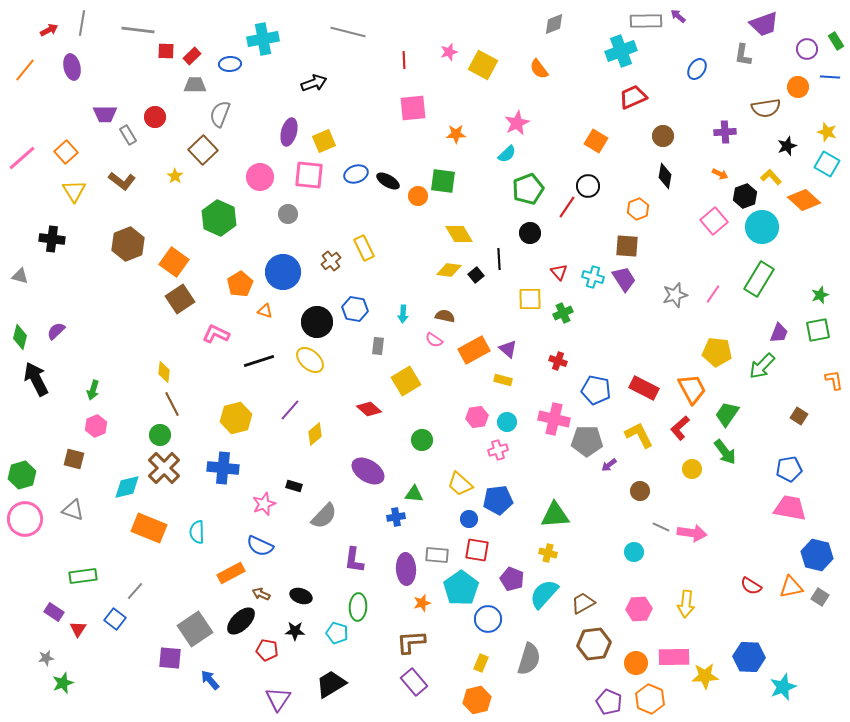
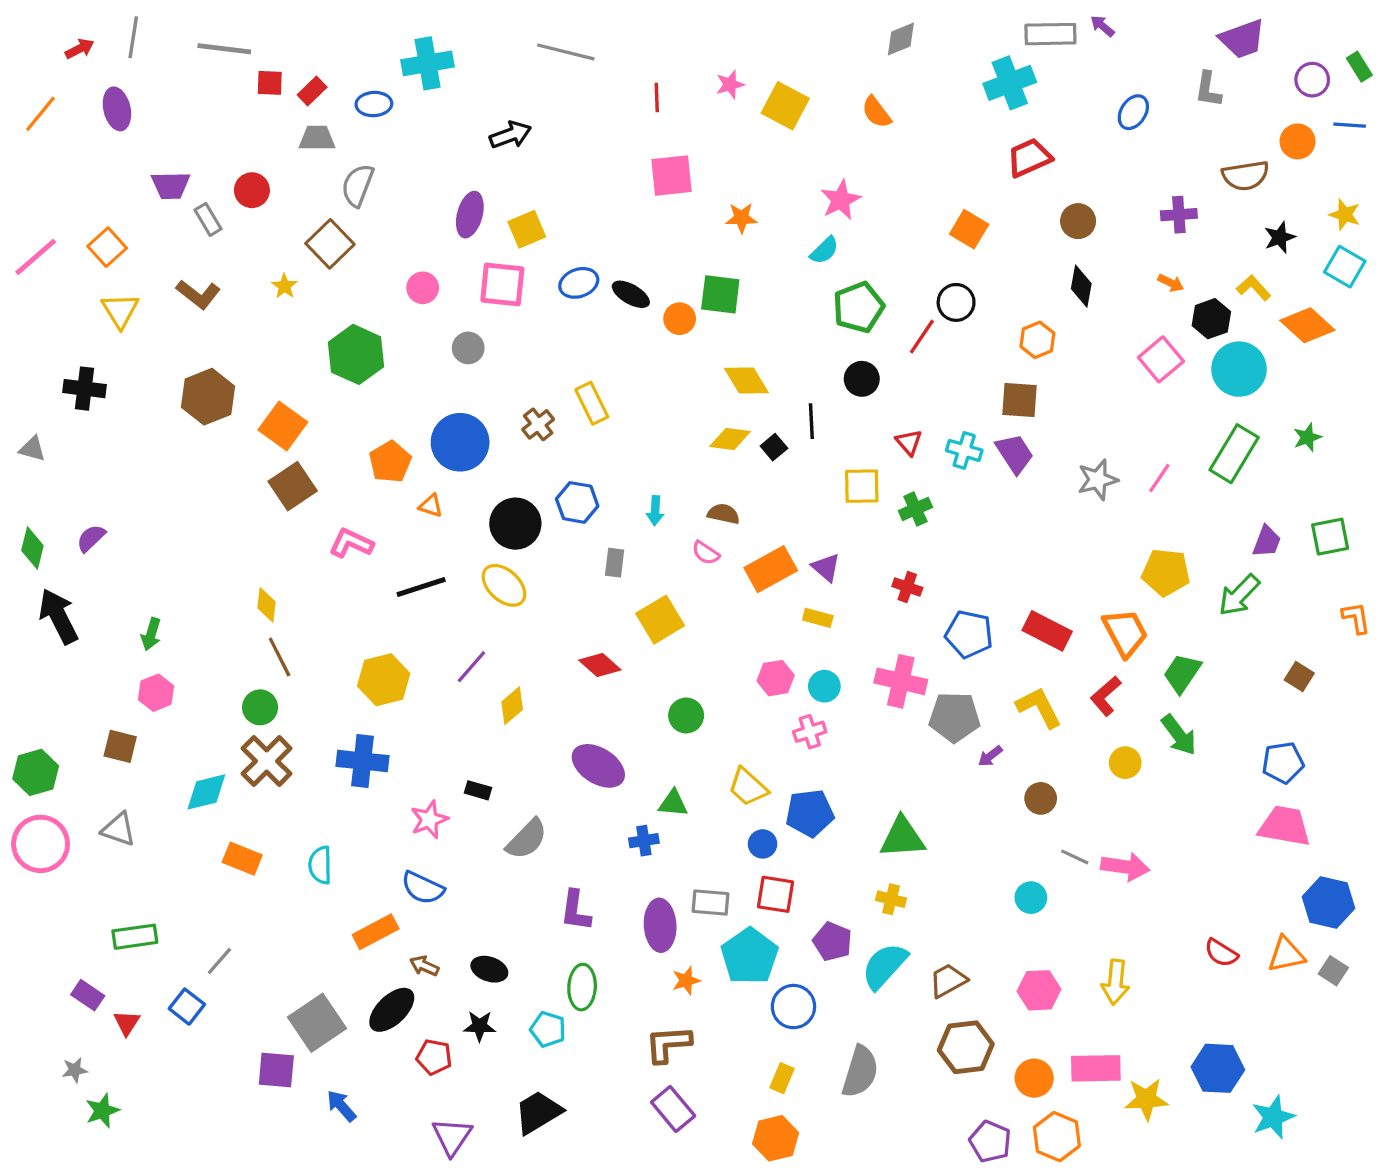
pink circle: (260, 177) -> (423, 288), size x0.7
green star: (820, 295) -> (1307, 437), moved
orange rectangle: (149, 528) -> (242, 859), size x0.7

